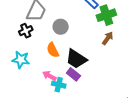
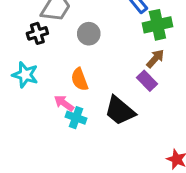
orange semicircle: (53, 50) -> (80, 79), moved
black trapezoid: (76, 59) -> (120, 111), moved
purple rectangle: (73, 74) -> (147, 81), moved

